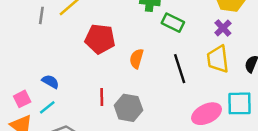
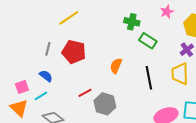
gray line: (41, 15) -> (48, 49), moved
red pentagon: (100, 39) -> (74, 52), moved
red line: (102, 97) -> (85, 93), turned 56

